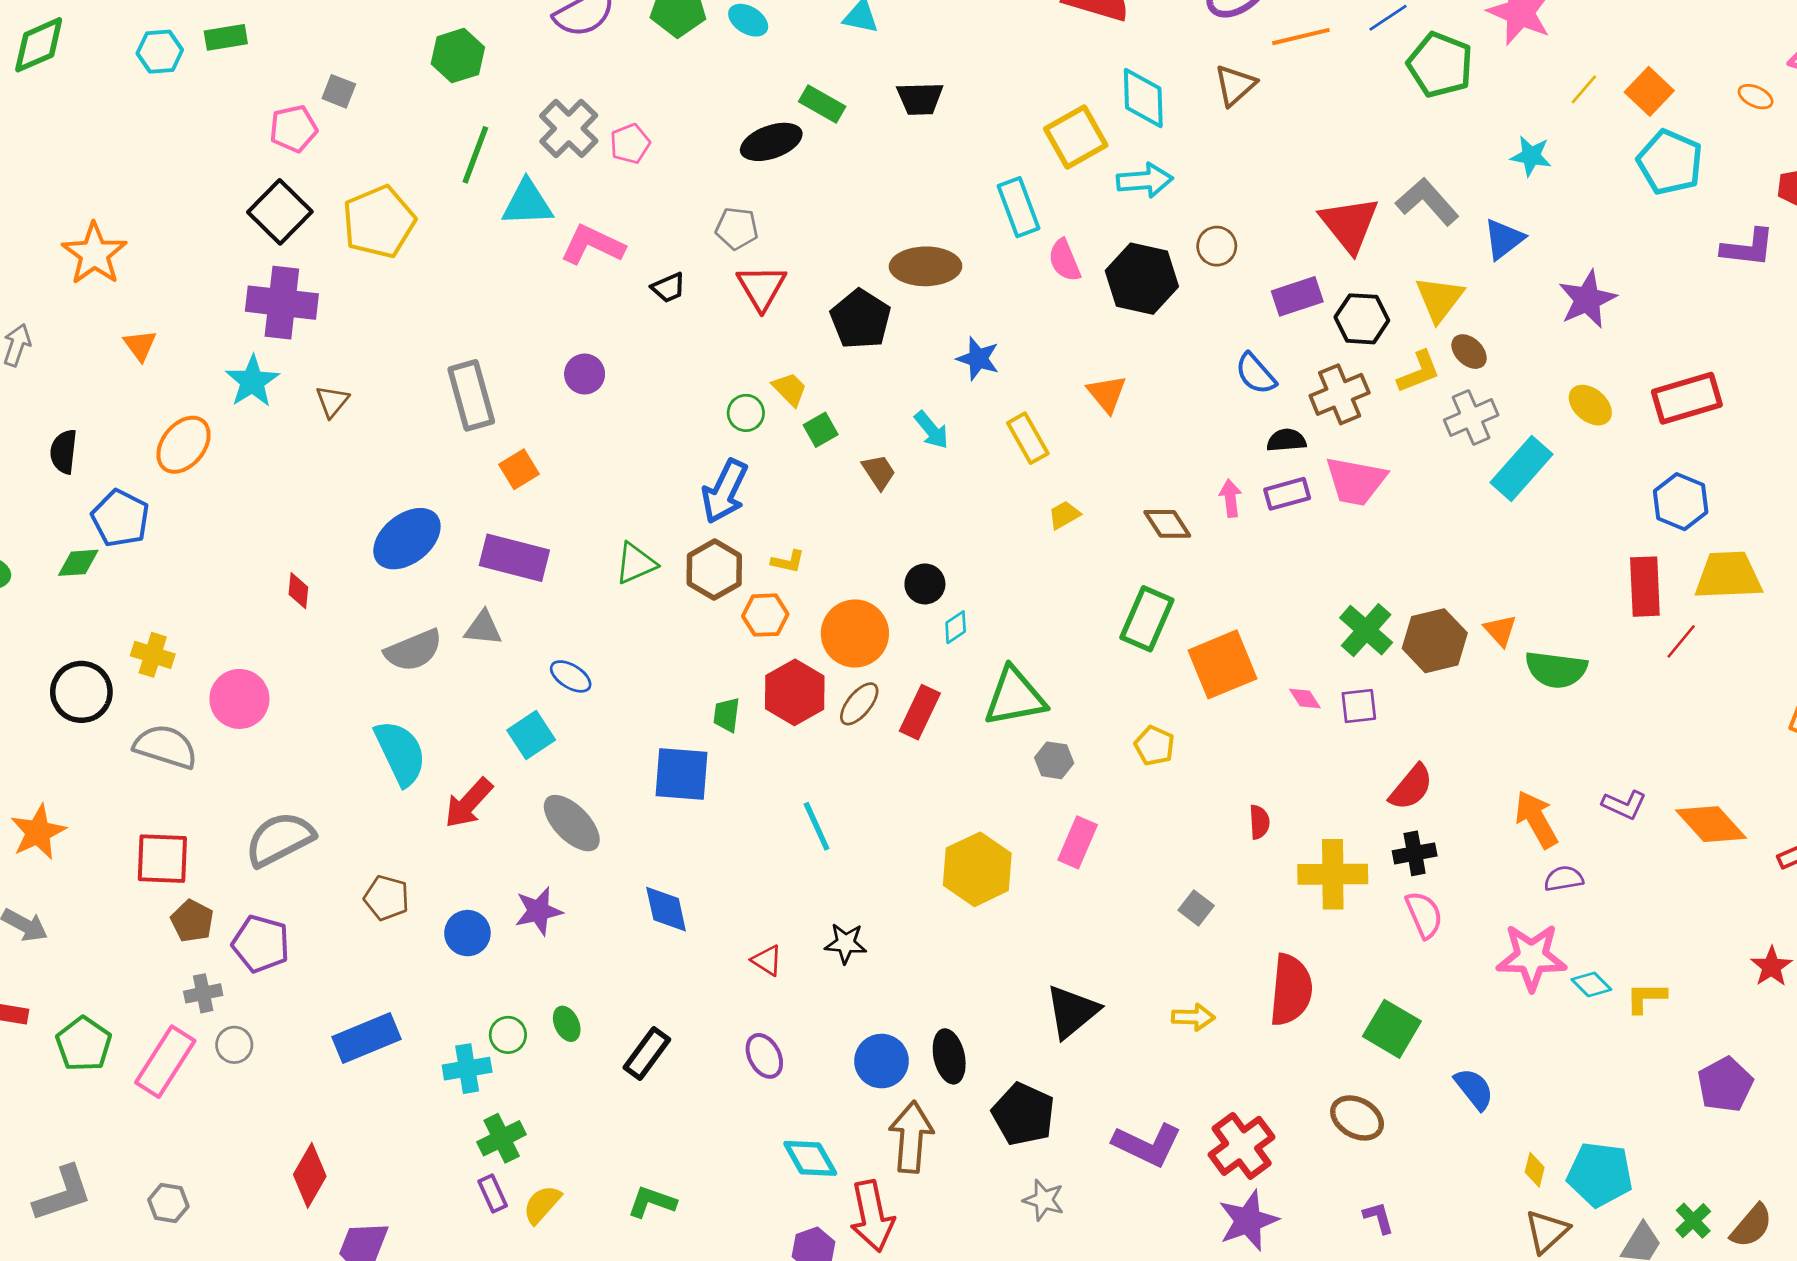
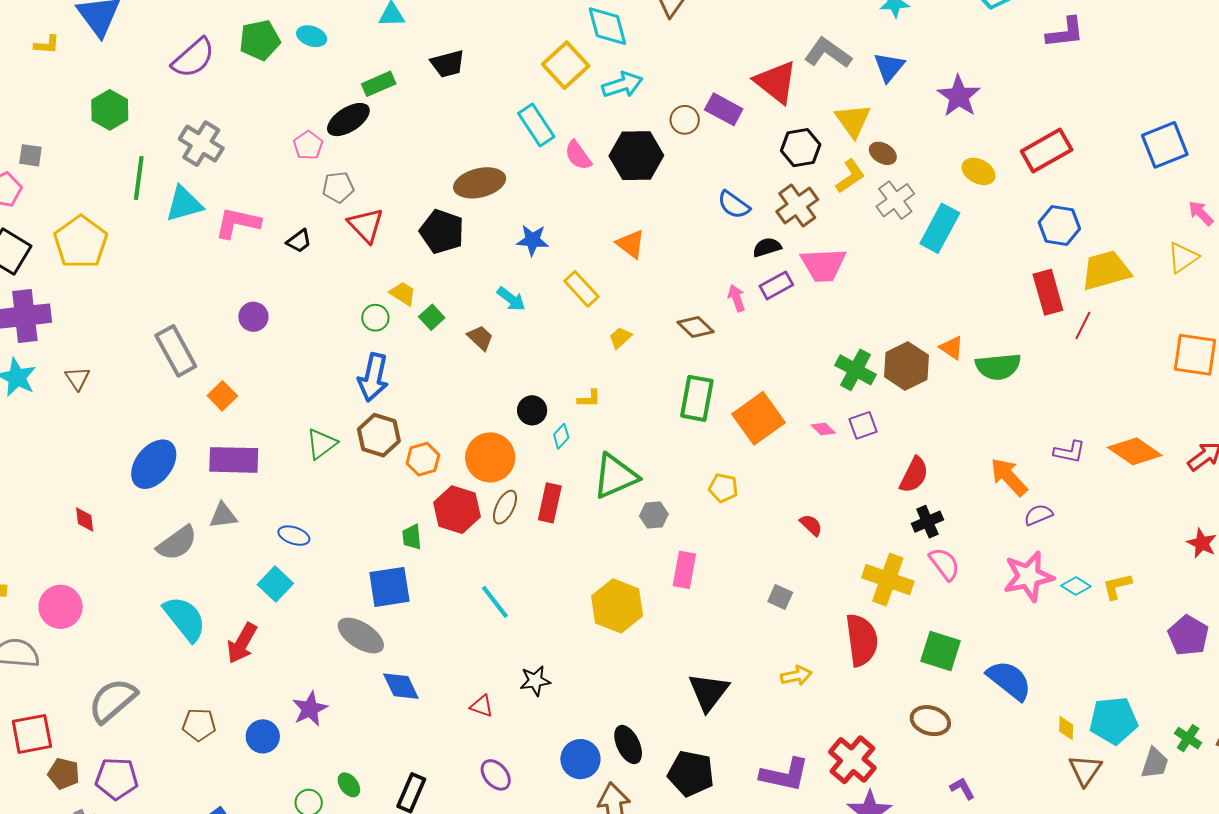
green rectangle: (822, 104) -> (379, 84), turned -40
pink pentagon: (630, 144) -> (308, 145), moved
purple rectangle: (1297, 296) -> (724, 109), moved, turned 60
yellow L-shape: (788, 561) -> (589, 399), moved
red semicircle: (1259, 822) -> (811, 525), turned -30
gray ellipse: (572, 823) -> (361, 636), moved
yellow cross: (1333, 874) -> (888, 580), moved, turned 33
blue semicircle: (1474, 1089) -> (1009, 680), size x1.4

